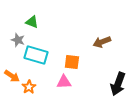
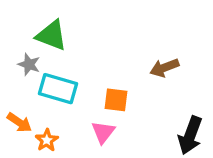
green triangle: (32, 22) -> (52, 35), size x1.5
pink triangle: (64, 82) -> (103, 132), turned -49

